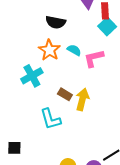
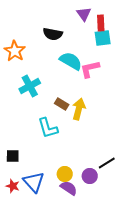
cyan square: (107, 26) -> (103, 38), turned 36
orange star: (49, 50) -> (15, 51), moved
cyan semicircle: (74, 50) -> (71, 61), size x1.6

